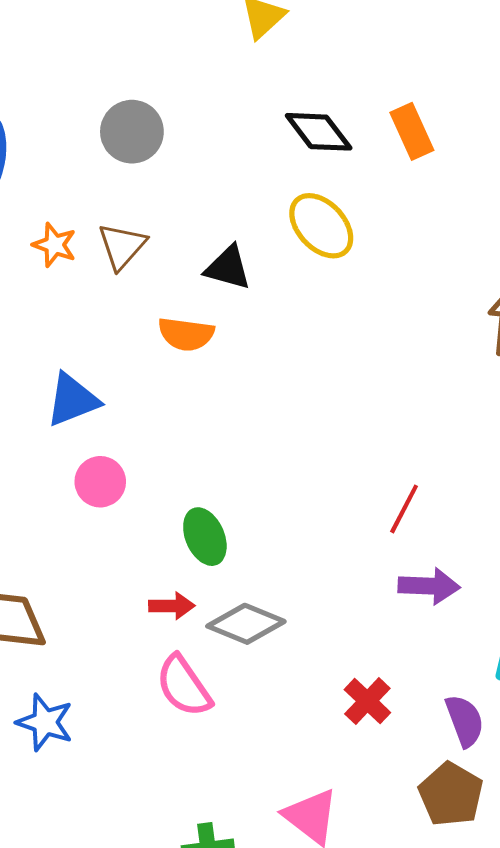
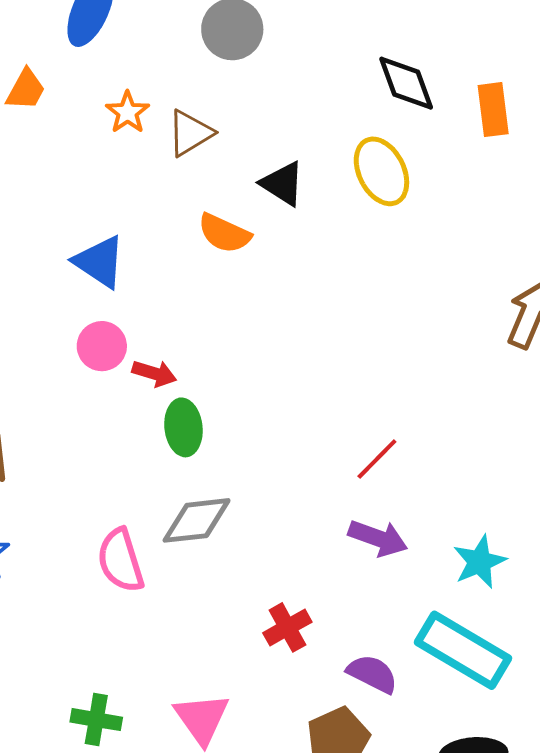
blue triangle: (72, 400) -> (100, 262), turned 38
red arrow: (172, 606) -> (154, 373), moved
gray diamond: (246, 624) -> (197, 520), turned -46
purple semicircle: (465, 721) -> (372, 674), turned -60

